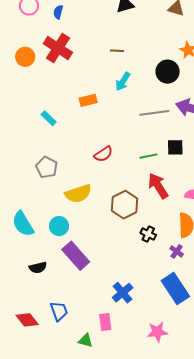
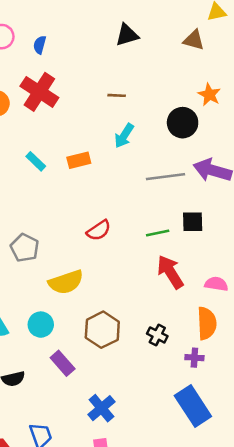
cyan rectangle: (49, 118) -> (36, 161), moved
brown hexagon: (125, 205) -> (102, 330), moved
purple cross: (177, 251) -> (194, 358), turned -32
purple rectangle: (76, 256) -> (63, 363), size x0.7
blue cross: (123, 293) -> (101, 408), moved

